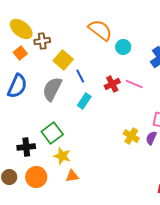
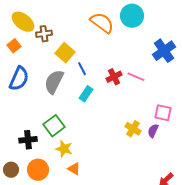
cyan circle: (123, 47) -> (132, 16), moved, size x1.5
orange square: (20, 53) -> (14, 46), moved
orange triangle: (72, 176) -> (74, 169), turned 40

